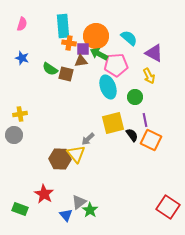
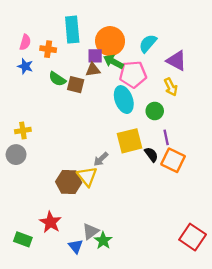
pink semicircle: (22, 24) -> (25, 42), moved
cyan semicircle: (129, 38) -> (148, 43), turned -90
orange cross: (69, 43) -> (48, 49), moved

